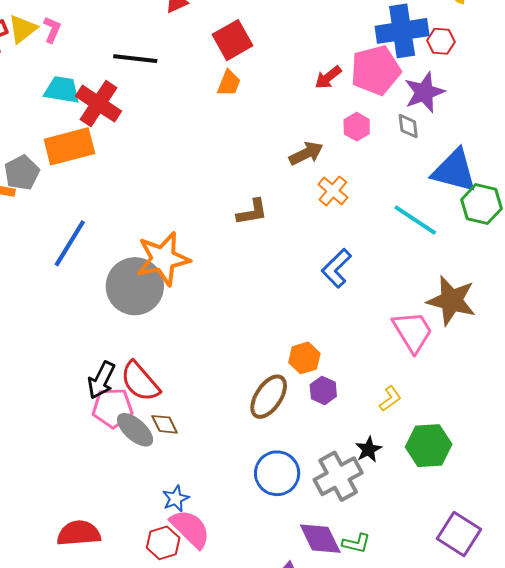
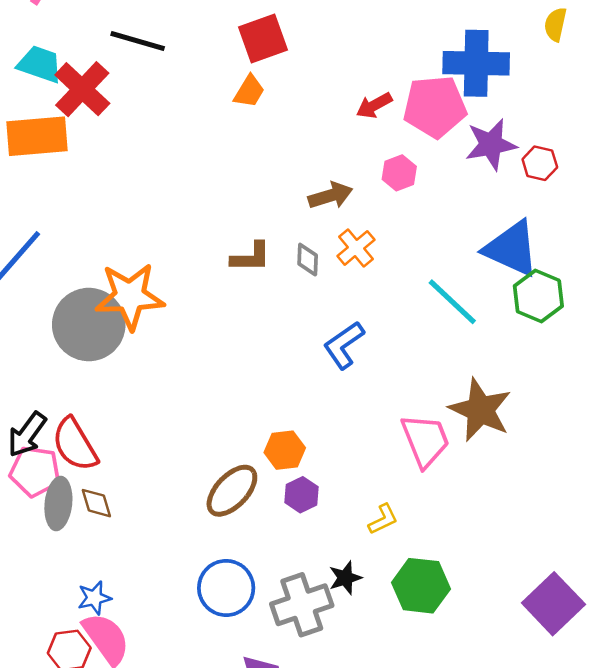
red hexagon: (441, 41) -> (540, 163), moved
gray diamond: (408, 126) -> (308, 260), moved
gray ellipse: (135, 430) -> (58, 504), turned 45

